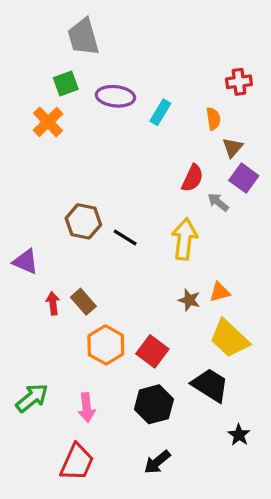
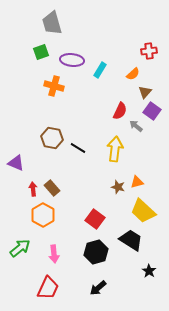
orange semicircle: (213, 119) -> (133, 74), turned 56
orange cross: (48, 122) -> (54, 86), moved, turned -30
orange hexagon: (106, 345) -> (43, 215), moved

